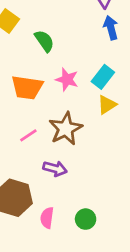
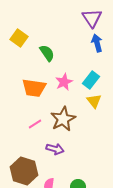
pink star: (67, 79) -> (64, 82), turned 30
yellow triangle: (107, 105) -> (94, 101), turned -35

